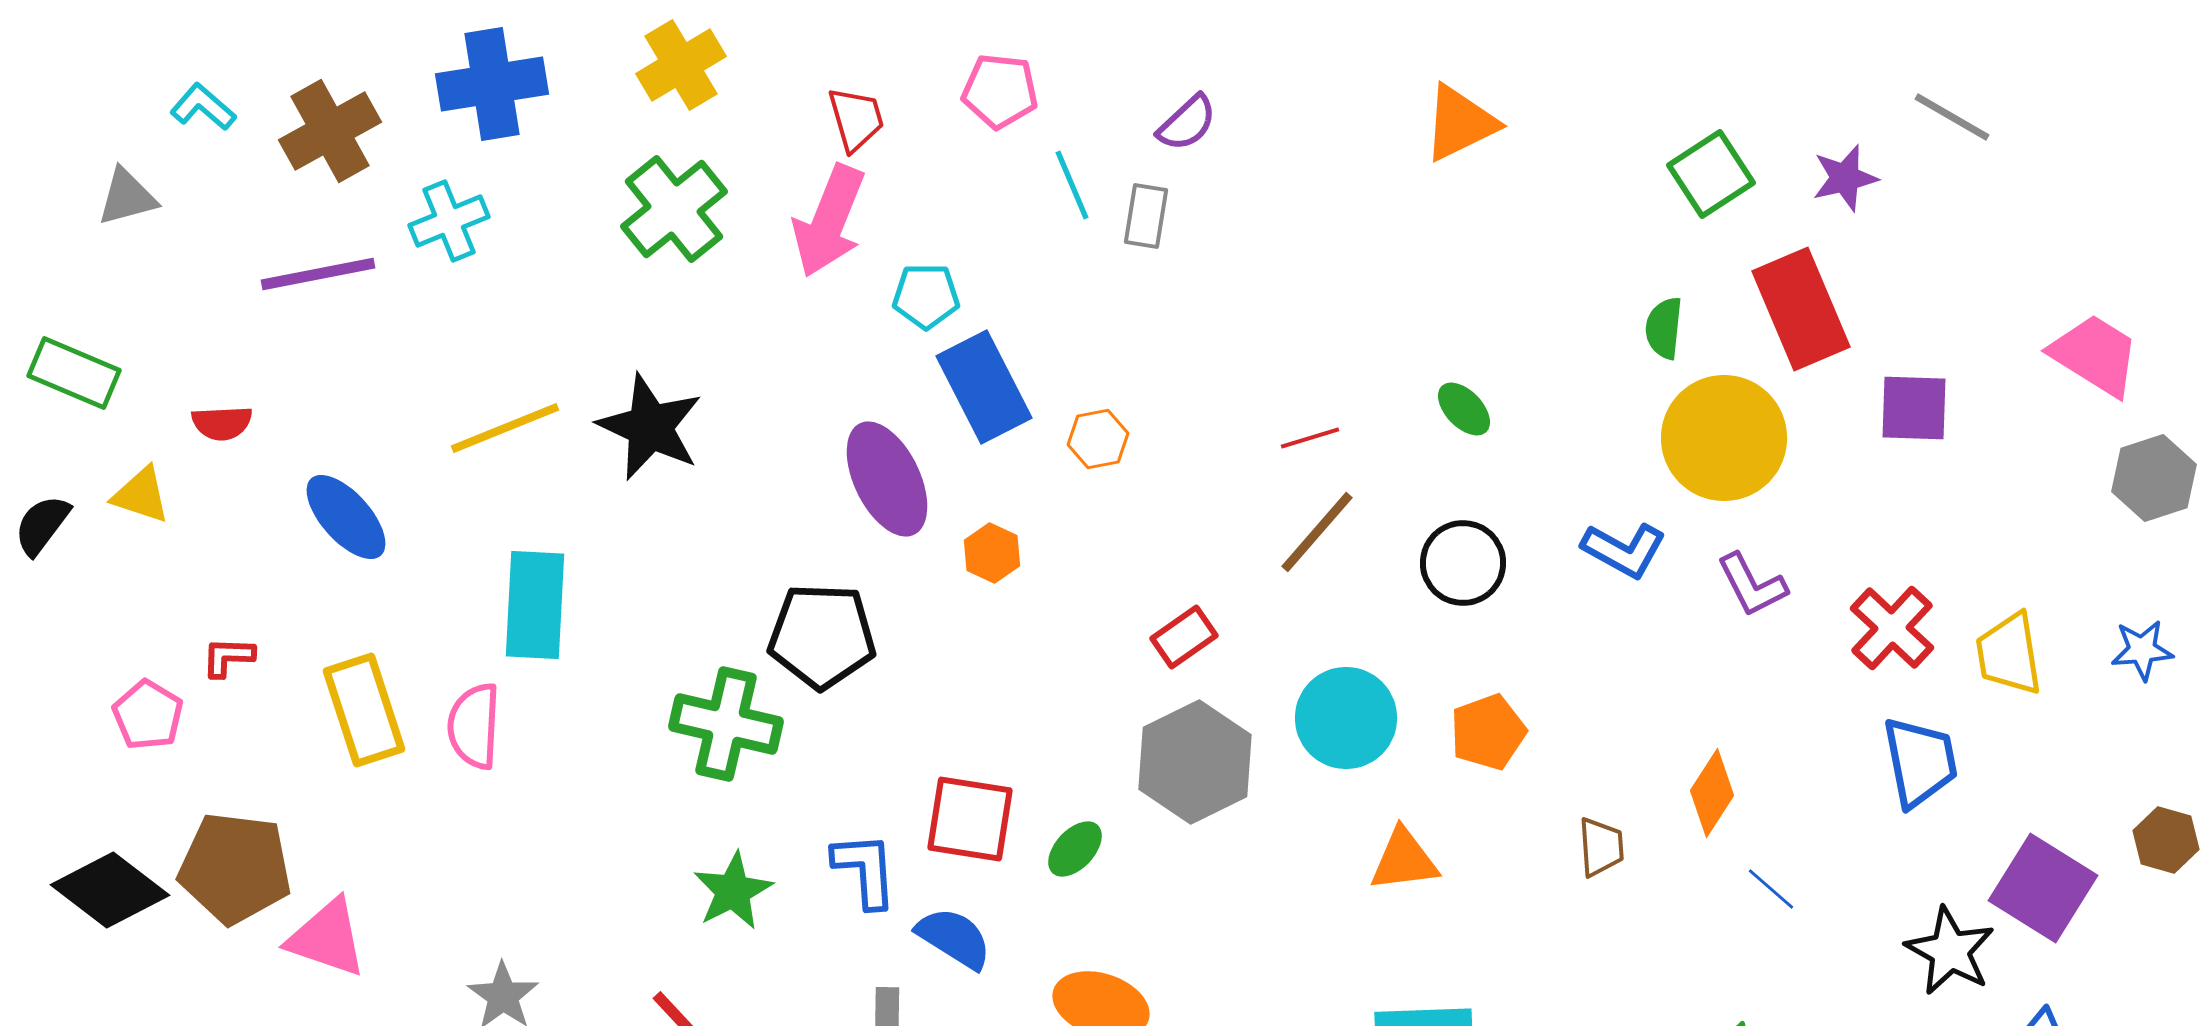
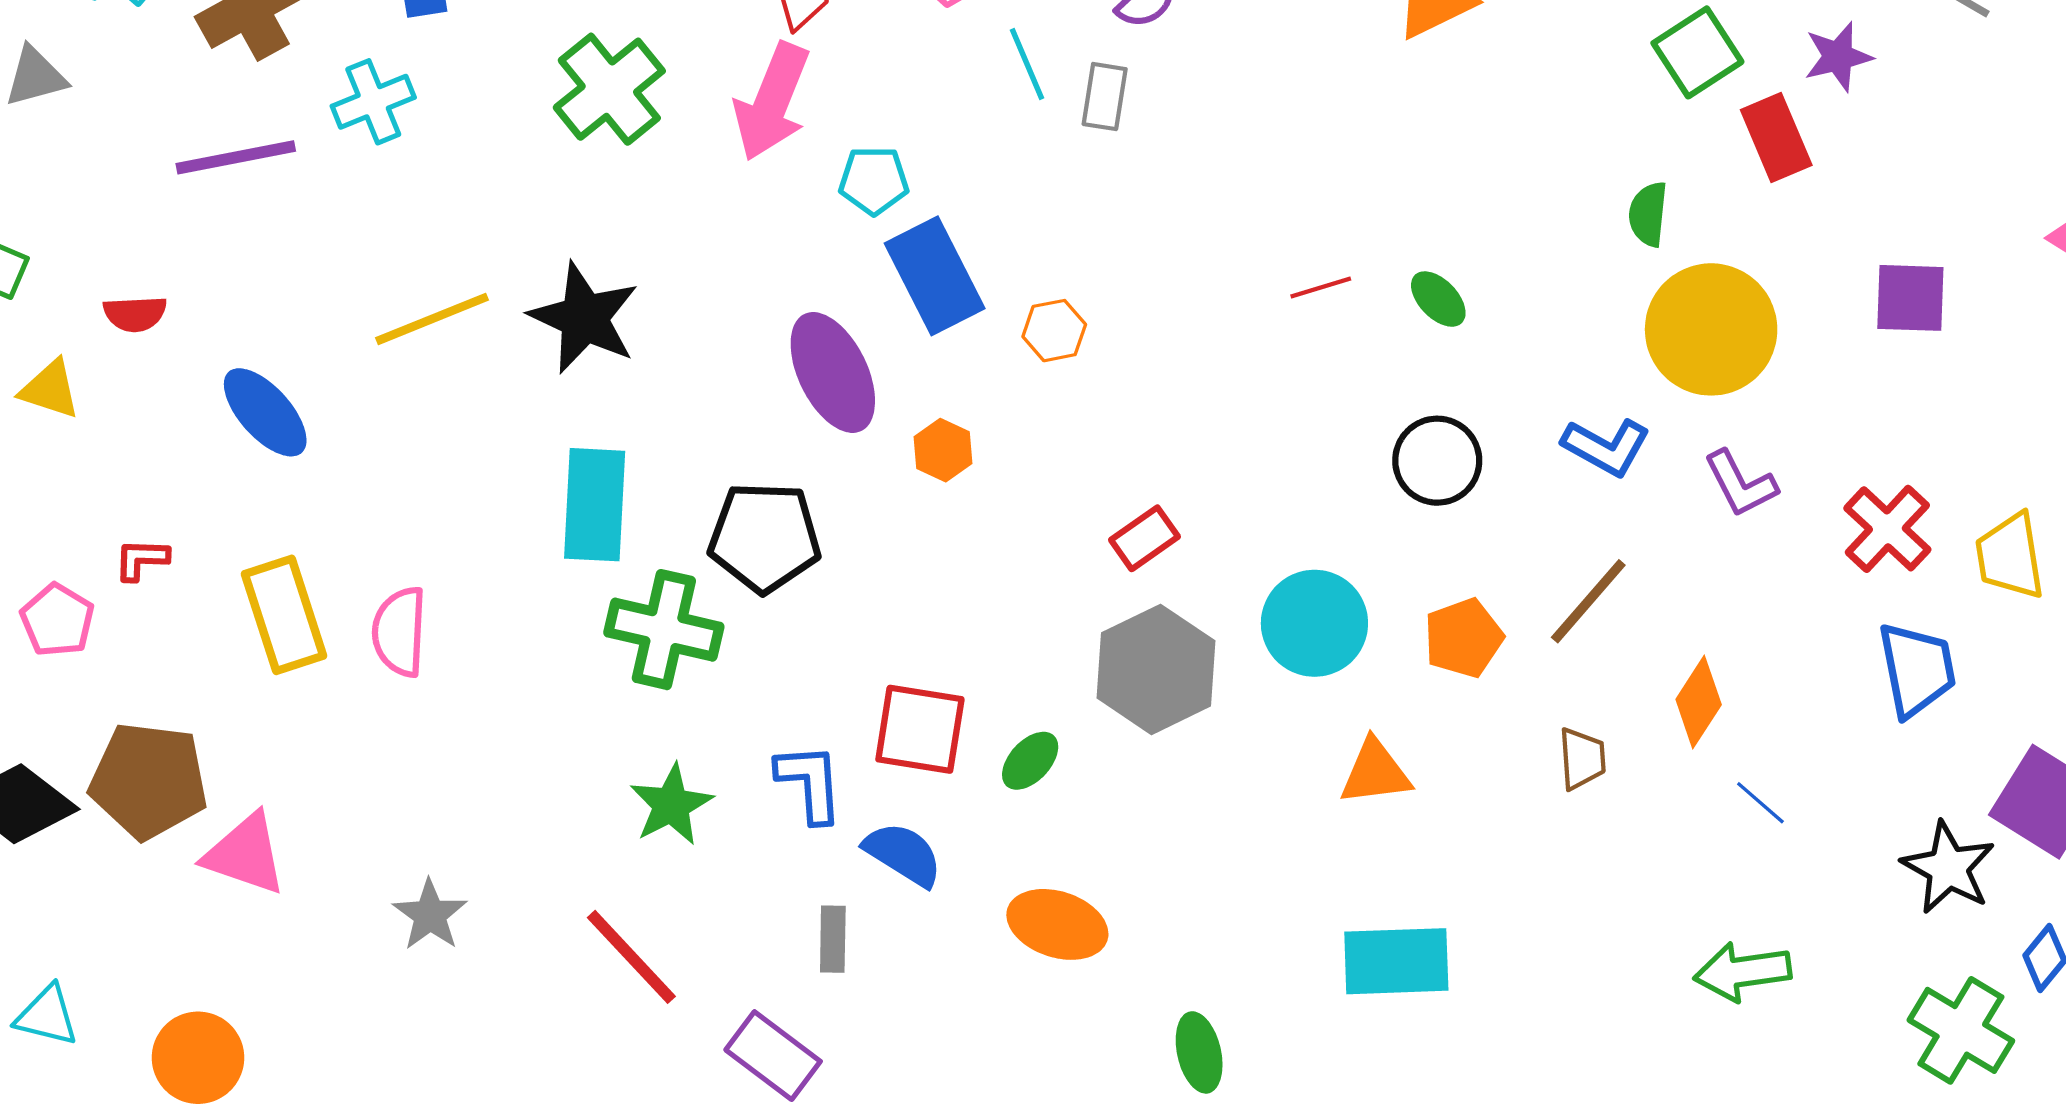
red rectangle: (1801, 309) -> (1776, 137), moved, size x0.7
red line: (1310, 438) -> (1321, 288), moved
brown line: (1317, 532) -> (1588, 601), moved
cyan rectangle: (535, 605) -> (595, 505), moved

